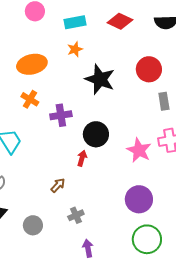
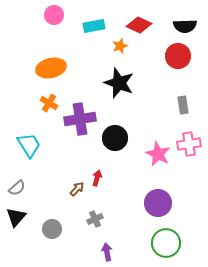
orange star: (75, 49) -> (120, 46), moved
red circle: (149, 69) -> (178, 56), moved
purple cross: (61, 115) -> (80, 119), size x1.4
red arrow: (82, 158) -> (97, 178), moved

